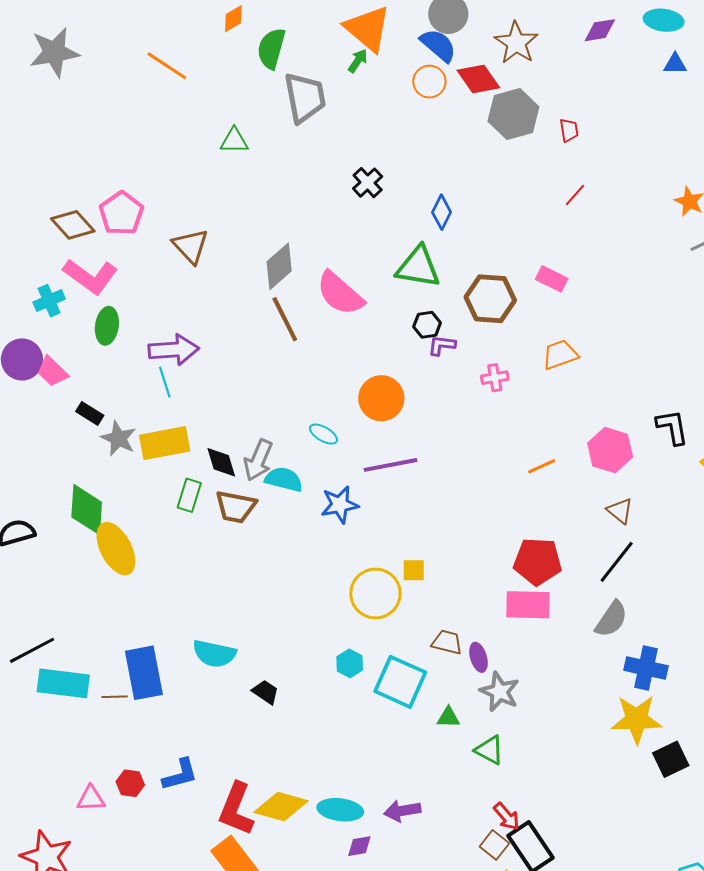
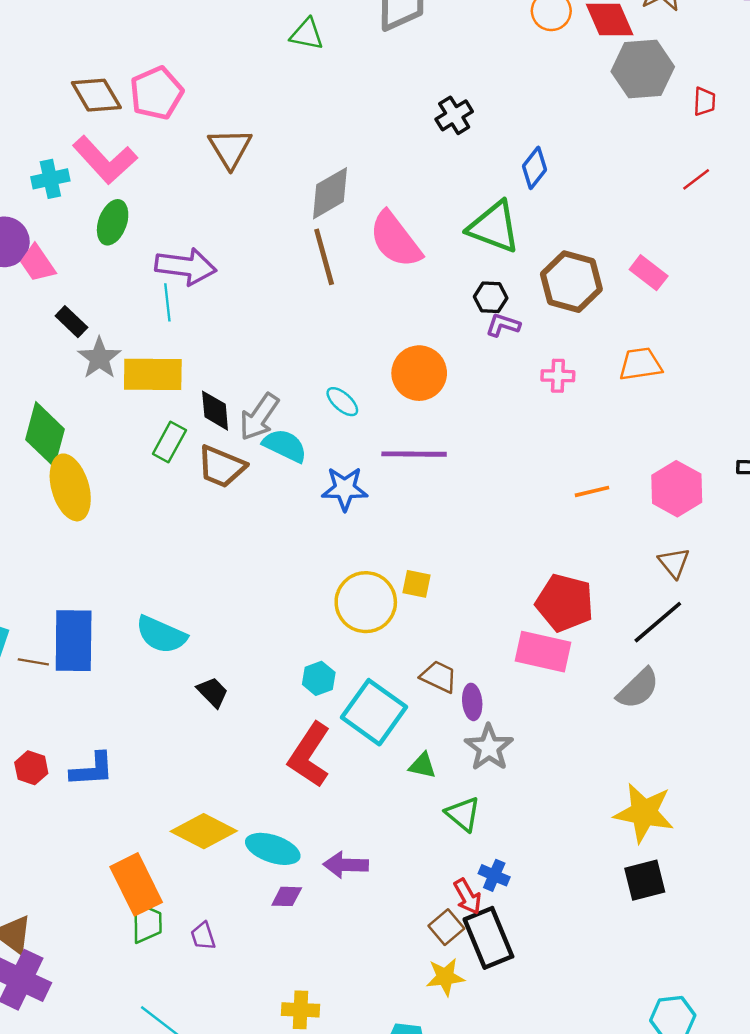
blue cross: (646, 668) -> (494, 875), moved, size x0.6
black square: (671, 759) -> (645, 880), moved
red L-shape: (236, 809) -> (309, 755), moved

